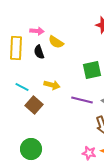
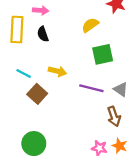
yellow semicircle: (56, 42) -> (90, 25), moved, turned 112

